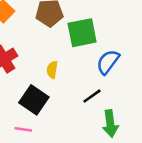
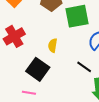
black line: (92, 96) -> (84, 67), turned 70

